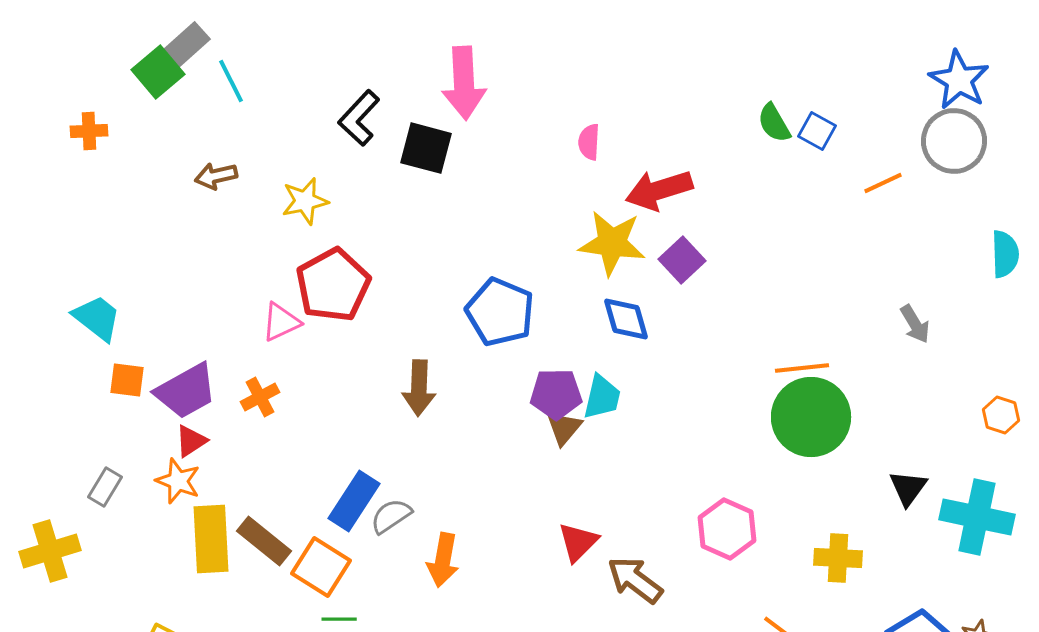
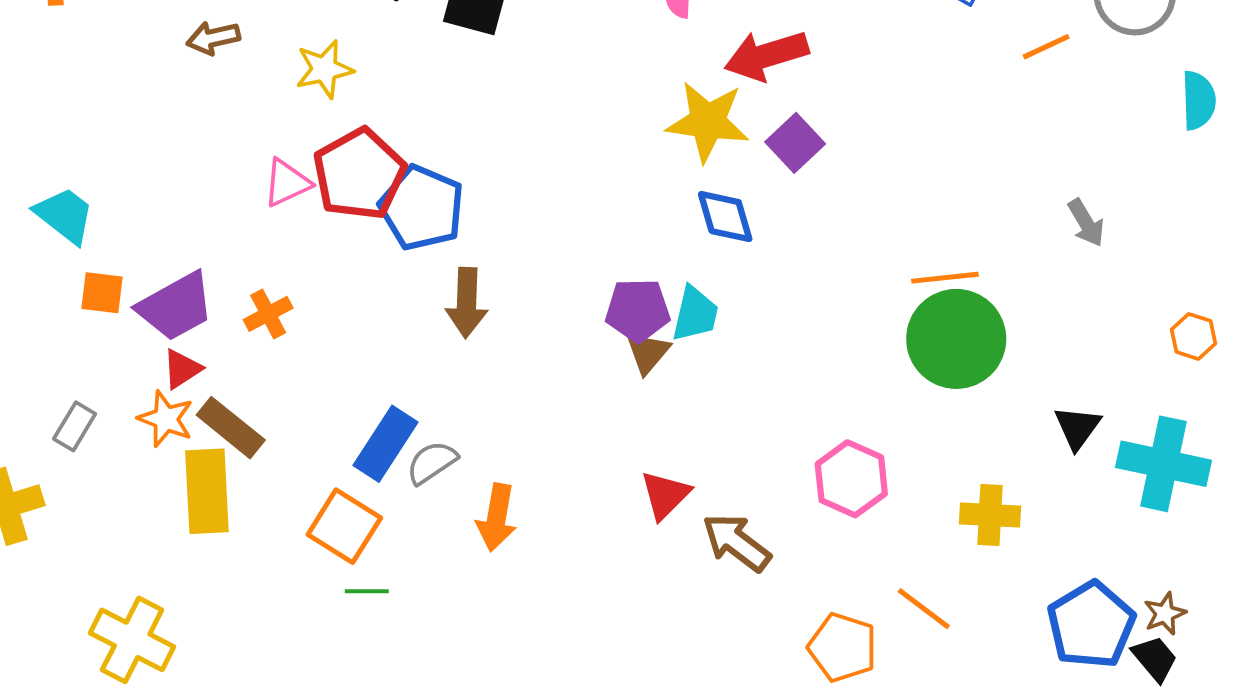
cyan semicircle: (1005, 254) -> (1198, 100), moved
blue pentagon: (500, 312) -> (422, 208), moved
pink triangle: (281, 322) -> (287, 183), moved
brown rectangle: (264, 541) -> (231, 428), moved

